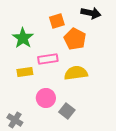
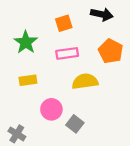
orange pentagon: (75, 39) -> (111, 51), moved
pink rectangle: (48, 59) -> (67, 53), moved

